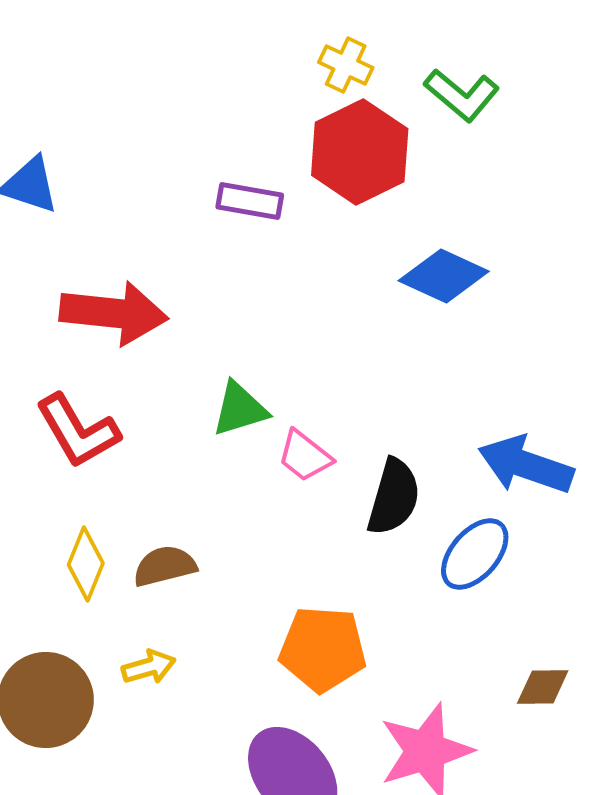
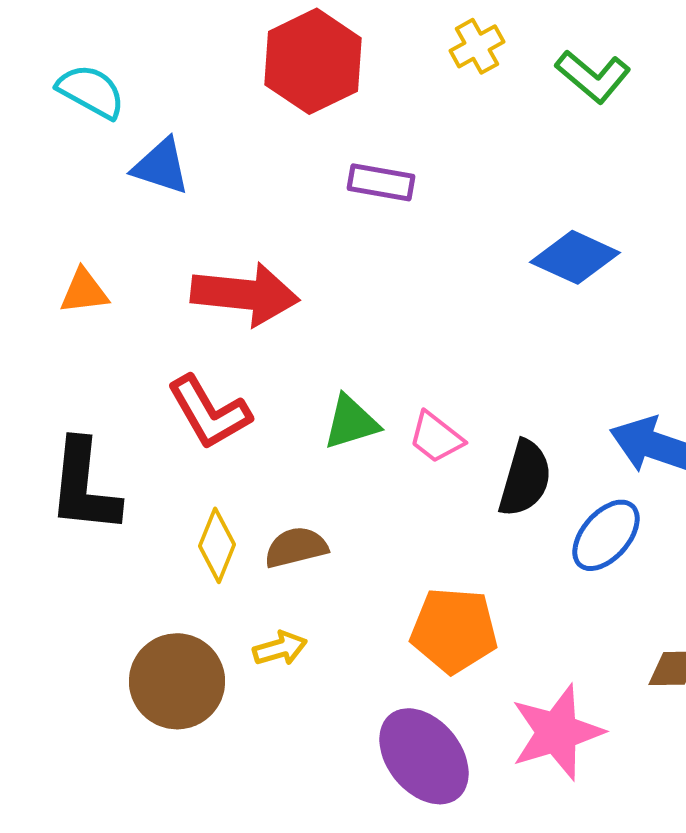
yellow cross: (346, 65) -> (477, 46), turned 36
red hexagon: (360, 152) -> (313, 61), moved
green triangle: (240, 409) -> (351, 422), moved

